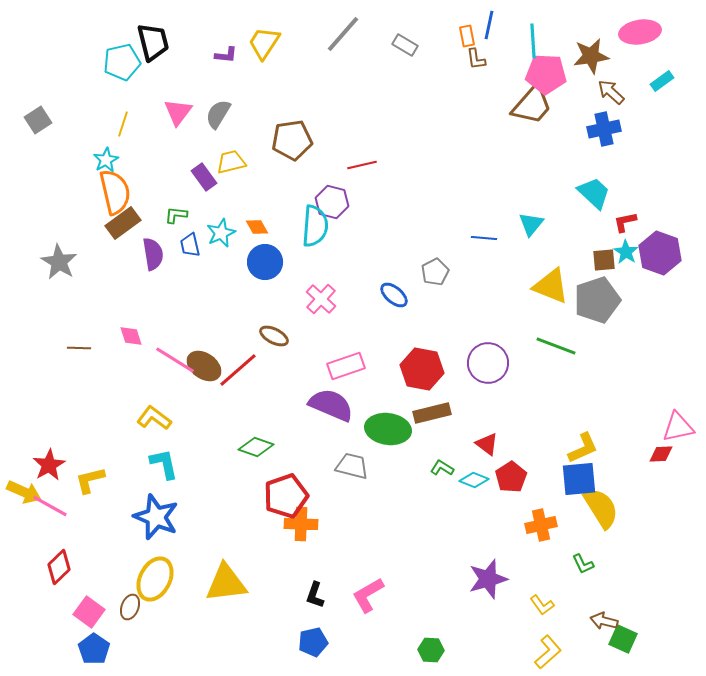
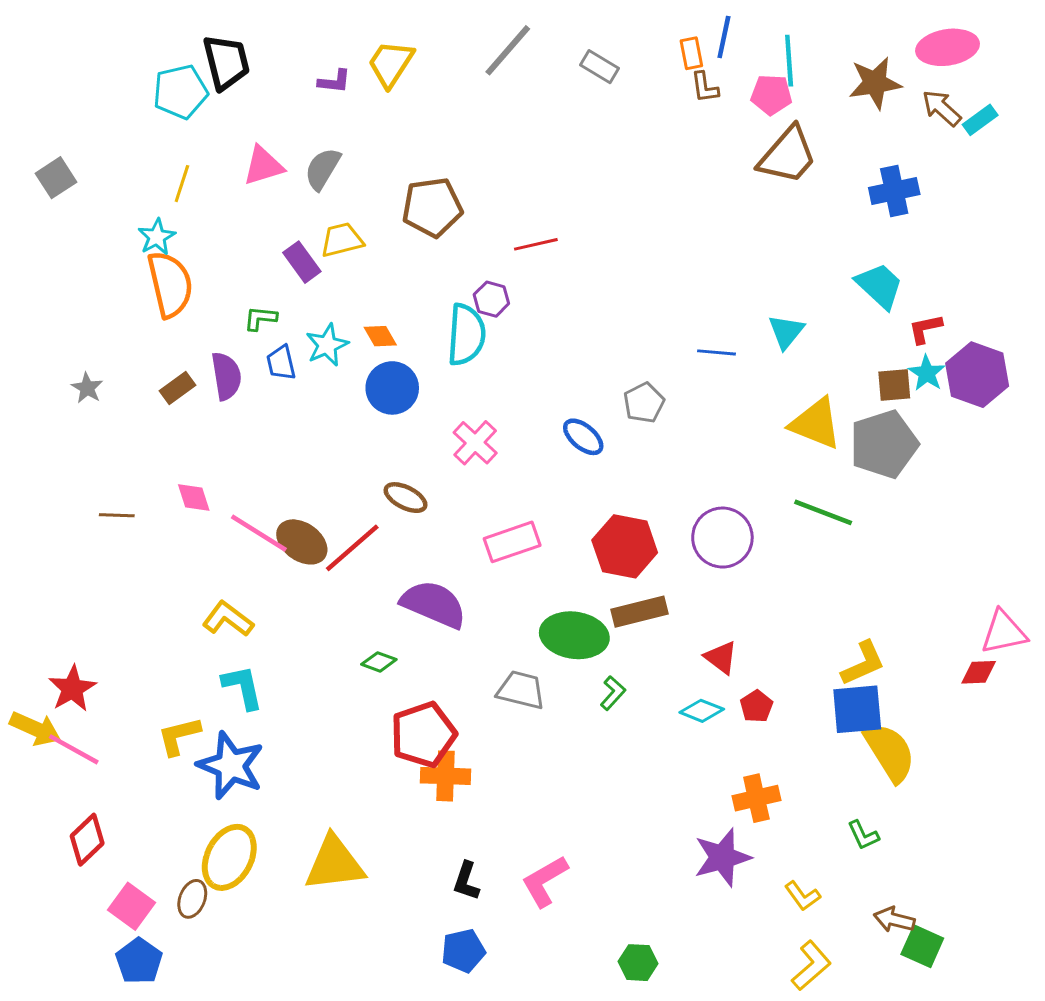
pink pentagon: (546, 74) -> (771, 95), moved, size x0.7
brown arrow: (611, 92) -> (942, 108), moved
pink triangle: (178, 112) -> (263, 166), turned 36
purple hexagon: (332, 202) -> (491, 299), size x0.7
brown rectangle: (123, 223) -> (177, 388), moved, size x0.7
gray star: (59, 262) -> (87, 388), size x0.6
purple semicircle: (331, 405) -> (434, 604), moved
green diamond: (256, 447) -> (379, 662), size x0.7
green L-shape: (442, 468) -> (613, 693), moved, turned 100
red pentagon: (511, 477) -> (756, 706), size x0.7
yellow L-shape: (90, 480) -> (179, 736), moved
orange cross: (541, 525) -> (756, 798), moved

